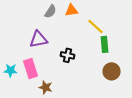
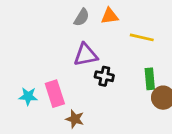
yellow line: (96, 26) -> (142, 37), turned -30
purple triangle: (39, 39) -> (86, 55), moved
green rectangle: (105, 44) -> (150, 79), moved

